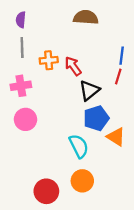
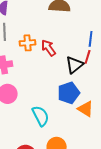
black triangle: (89, 90) -> (75, 65), moved
cyan semicircle: (79, 146) -> (41, 116), moved

